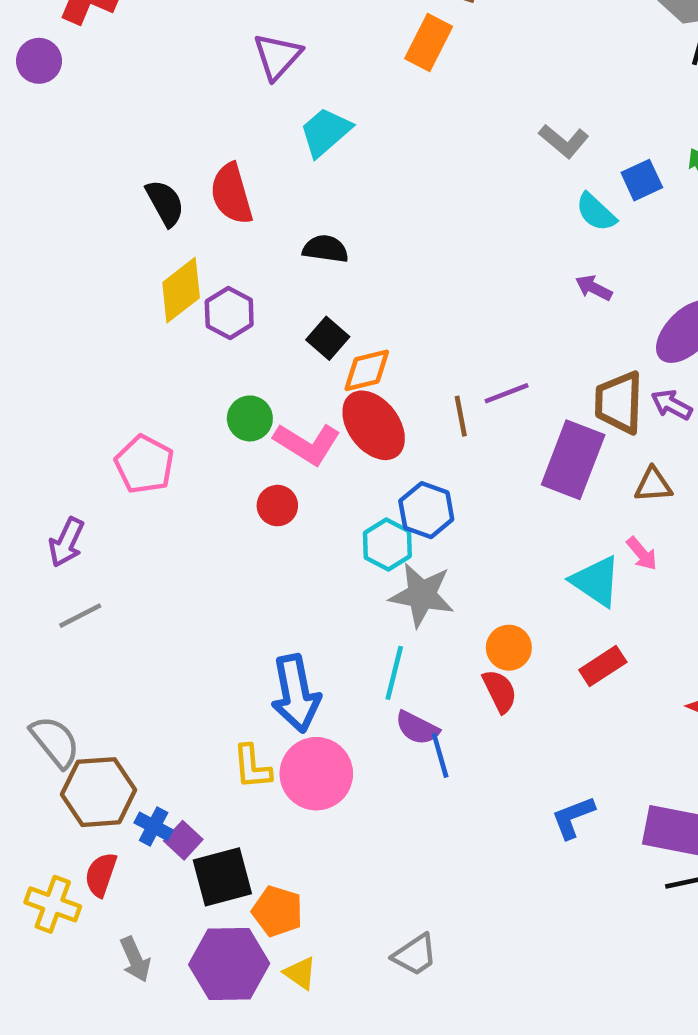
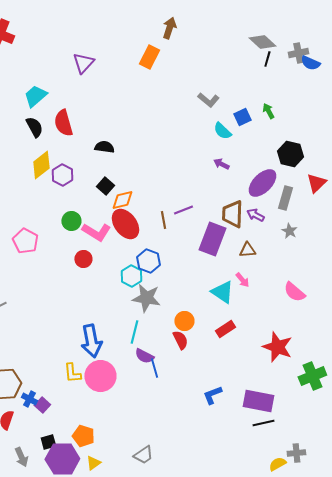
cyan trapezoid: (325, 132) -> (35, 96), moved
black square: (222, 877) -> (48, 442), moved, size x0.6
yellow triangle: (300, 973) -> (93, 463), turned 49

